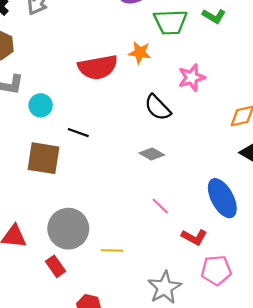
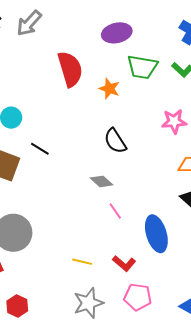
red semicircle: (98, 67) -> (70, 69), moved, turned -108
pink star: (192, 78) -> (174, 121), moved
pink line: (160, 206) -> (115, 211), moved
yellow line: (112, 250) -> (82, 262), moved

